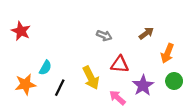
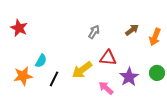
gray arrow: (104, 36) -> (94, 32), turned -80
orange arrow: (167, 53) -> (155, 37), moved
yellow arrow: (91, 78) -> (82, 70), turned 80

